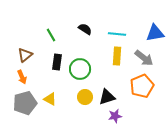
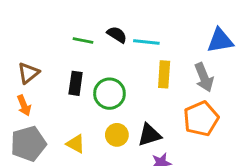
cyan line: (117, 34) -> (146, 42), moved
green line: (51, 35) -> (83, 40), moved, turned -48
gray arrow: (144, 58) -> (204, 77), turned 30
yellow triangle: (50, 99) -> (76, 144), moved

